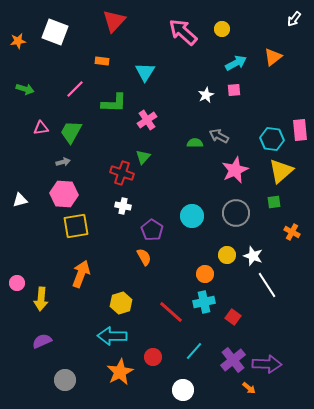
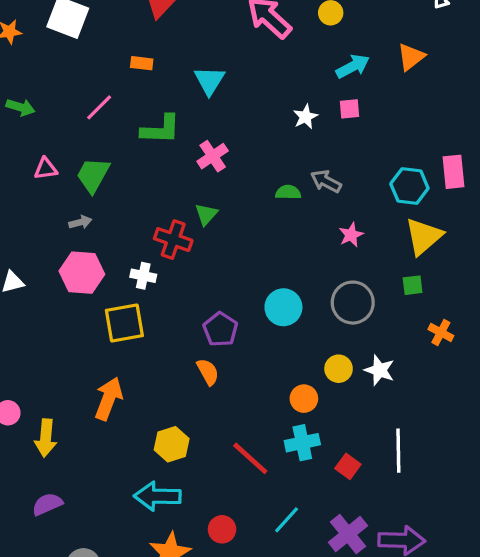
pink star: (235, 170) -> (351, 235), size x0.6
white cross: (123, 206) -> (143, 276), moved
yellow square: (76, 226) -> (124, 323), moved
white line: (267, 285) -> (398, 451), moved, turned 32

